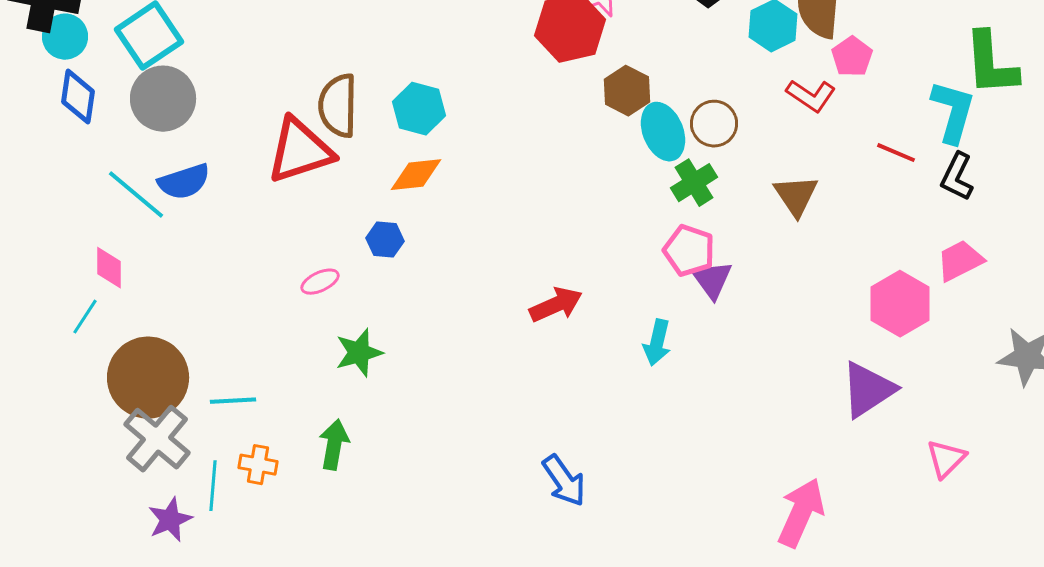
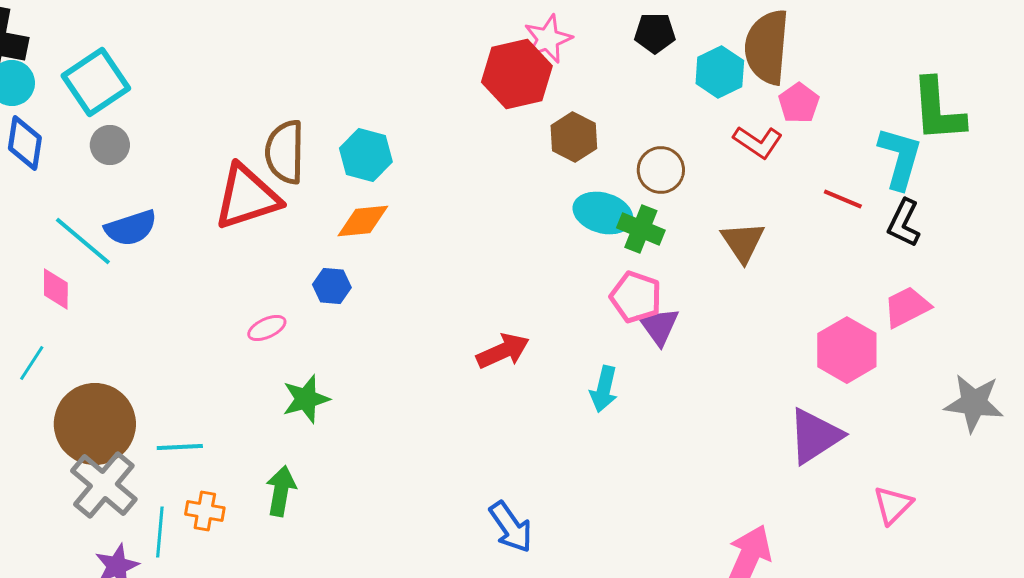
gray circle: (163, 99) -> (110, 145), size x0.6
cyan ellipse: (663, 132) -> (603, 213), moved, turned -52
green cross: (694, 183) -> (641, 229), turned -36
pink diamond: (109, 268) -> (56, 289), moved

